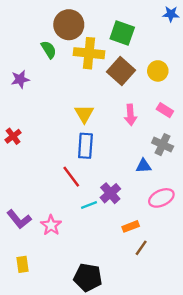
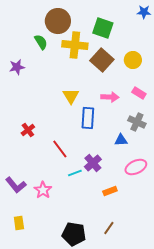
pink arrow: (131, 115) -> (110, 97), turned -84
red cross: (13, 136) -> (28, 130), moved
blue rectangle: (85, 146) -> (88, 118), moved
brown line: (141, 248) -> (109, 228), moved

